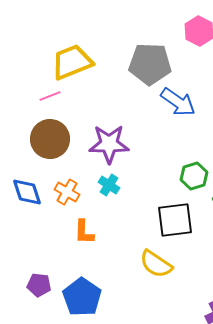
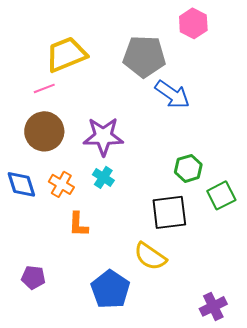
blue pentagon: (82, 297) -> (110, 289), moved

